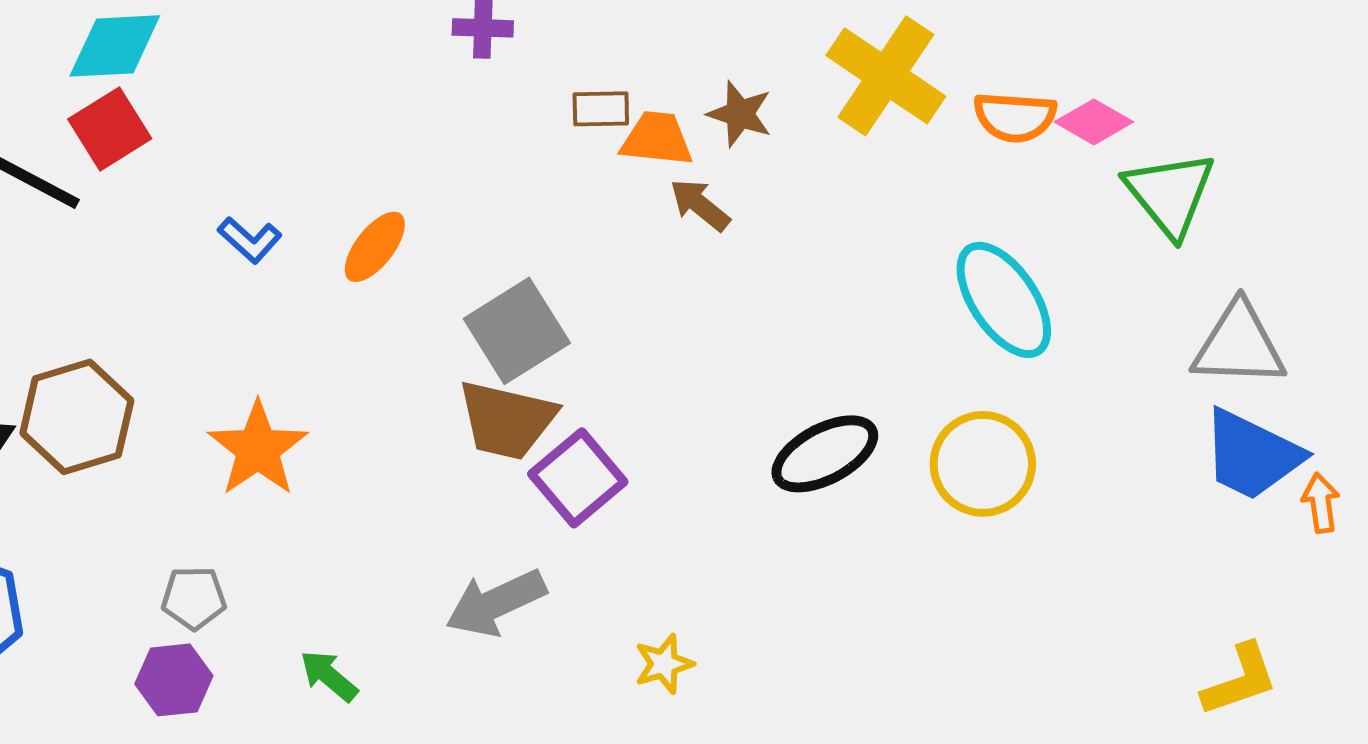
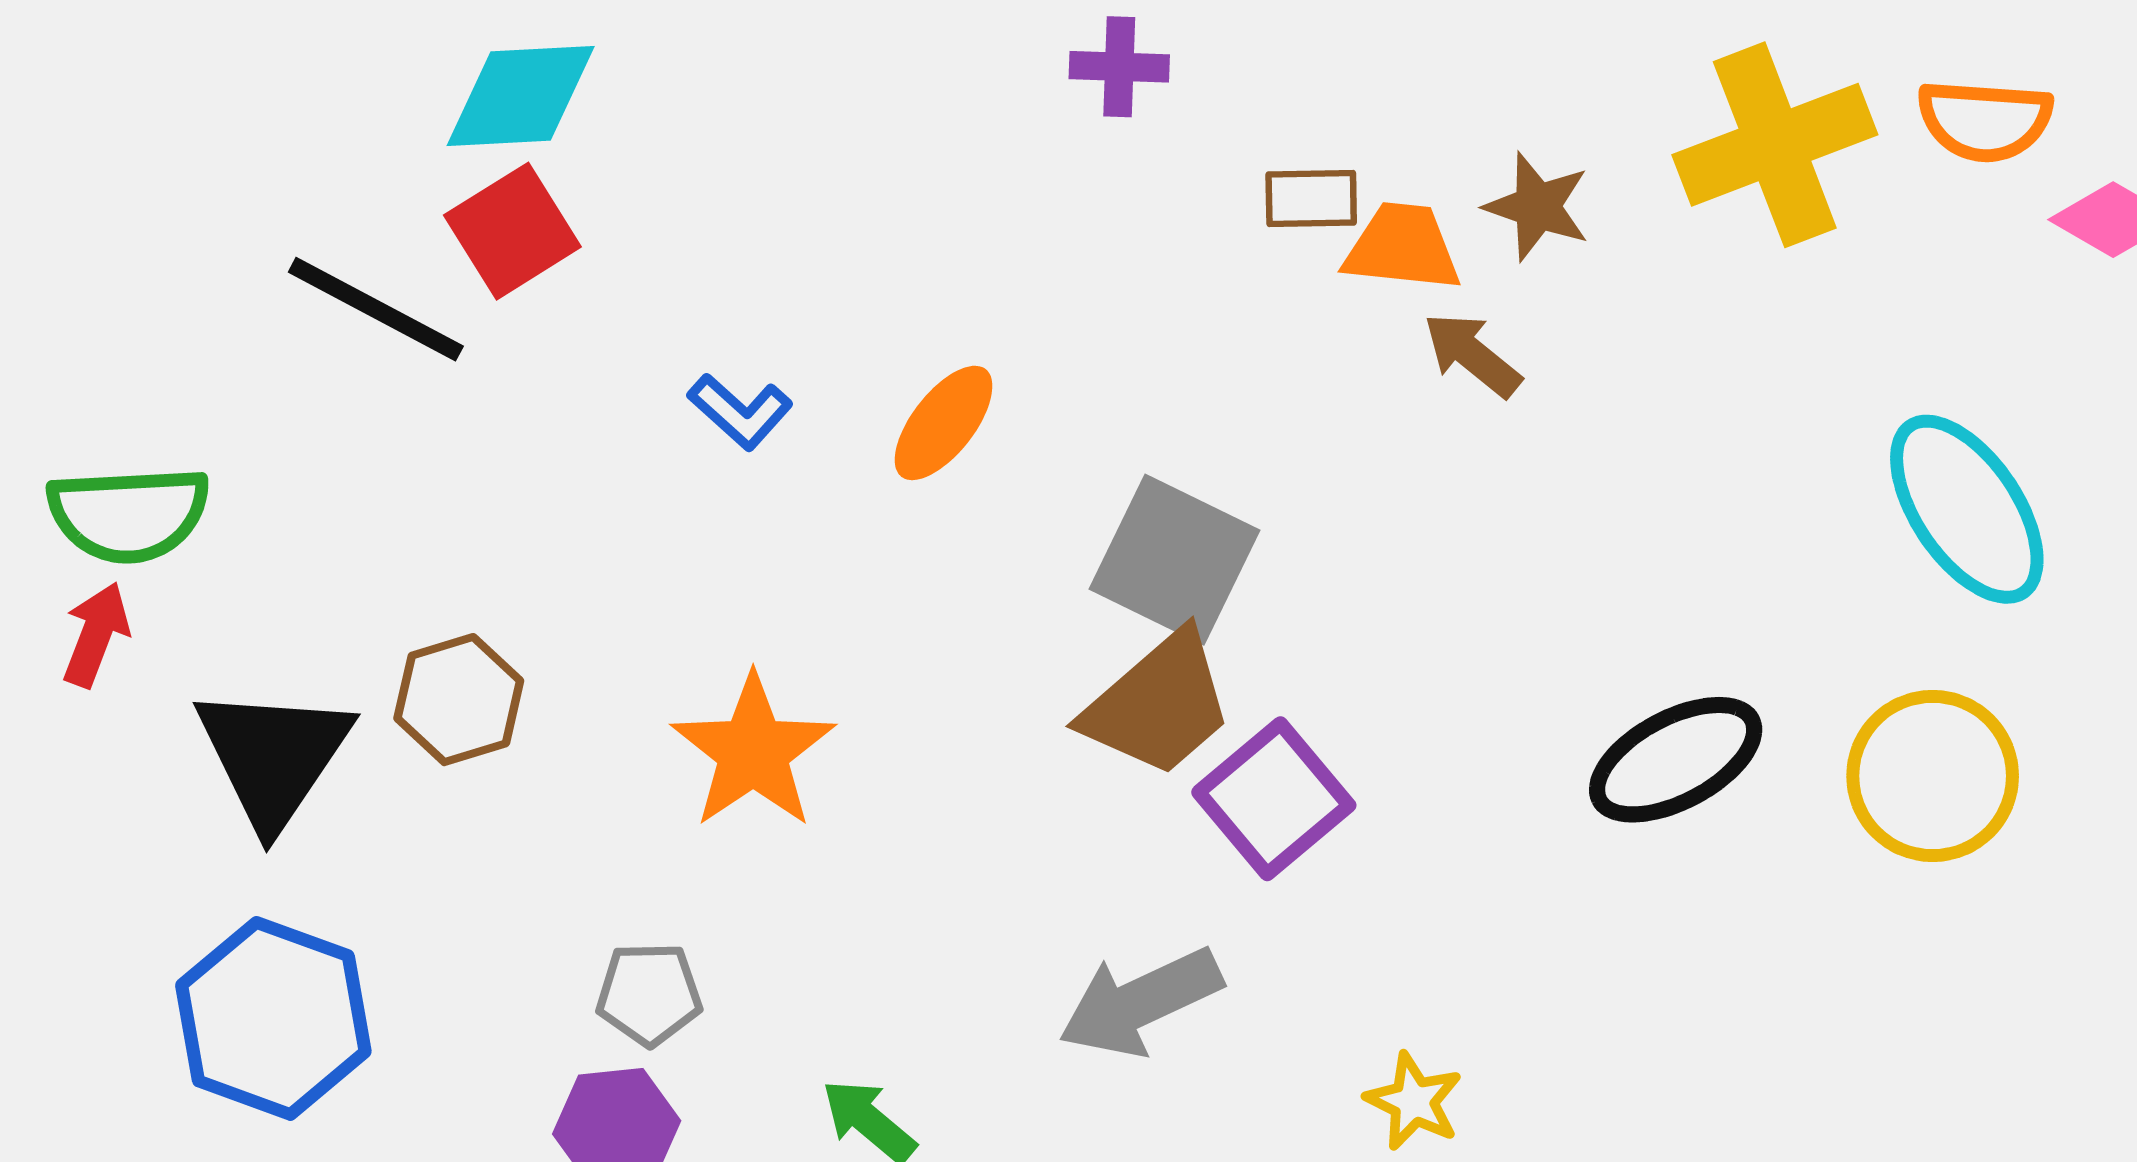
yellow cross: (886, 76) -> (1775, 145), turned 35
orange semicircle: (1015, 117) -> (1985, 120), moved
gray square: (517, 331) -> (1175, 560), turned -32
brown hexagon: (77, 417) -> (459, 700), size x0.7
brown trapezoid: (507, 420) -> (1158, 704), turned -54
yellow star: (664, 664) -> (1414, 1101), turned -30

